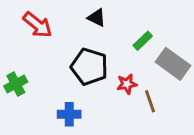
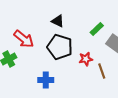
black triangle: (97, 18) -> (58, 21), moved
red arrow: (37, 25) -> (24, 39), moved

